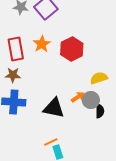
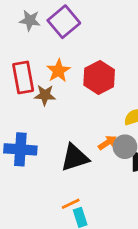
brown star: (13, 75) -> (45, 95), moved
black triangle: (54, 108) -> (75, 158), turned -30

